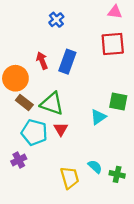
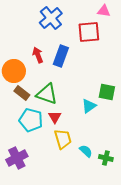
blue cross: (56, 20) -> (51, 18), size x1.6
red square: (113, 44) -> (89, 32), moved
purple cross: (19, 160) -> (17, 158), moved, size x1.5
yellow trapezoid: (70, 178) -> (63, 139), moved

